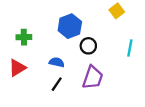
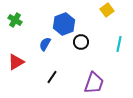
green cross: (24, 37) -> (15, 20), moved, turned 32
blue semicircle: (57, 62) -> (45, 44), moved, turned -72
purple trapezoid: (93, 78) -> (94, 83), moved

